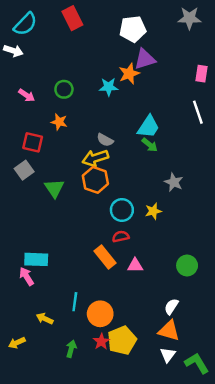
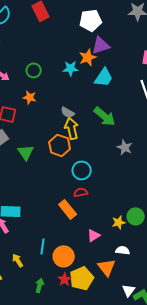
cyan trapezoid: (148, 127) -> (104, 77), moved
green arrow: (150, 145) -> (105, 116), size x1.6
yellow arrow: (95, 158) -> (72, 128), moved, turned 95
yellow star: (153, 211) -> (119, 222), moved
pink triangle: (135, 265) -> (94, 235), moved, turned -32
white semicircle: (171, 307) -> (123, 250), turned 64
yellow arrow: (45, 319) -> (18, 260), turned 32
orange triangle: (169, 331) -> (107, 267), moved, turned 36
white triangle: (168, 355) -> (129, 290), moved

